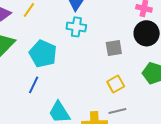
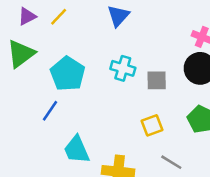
cyan cross: (76, 27) -> (123, 68), moved
gray line: (117, 111) -> (171, 162), moved, turned 36

